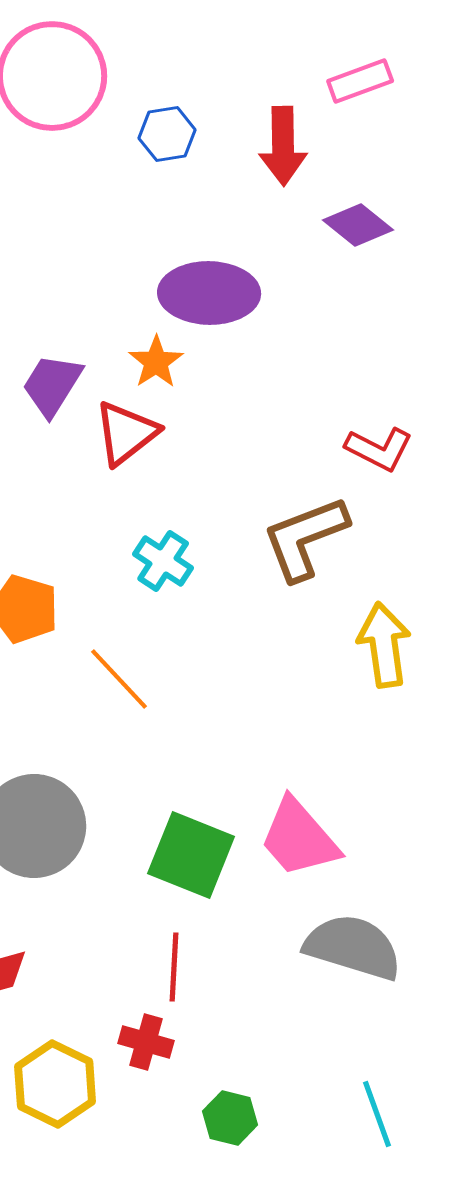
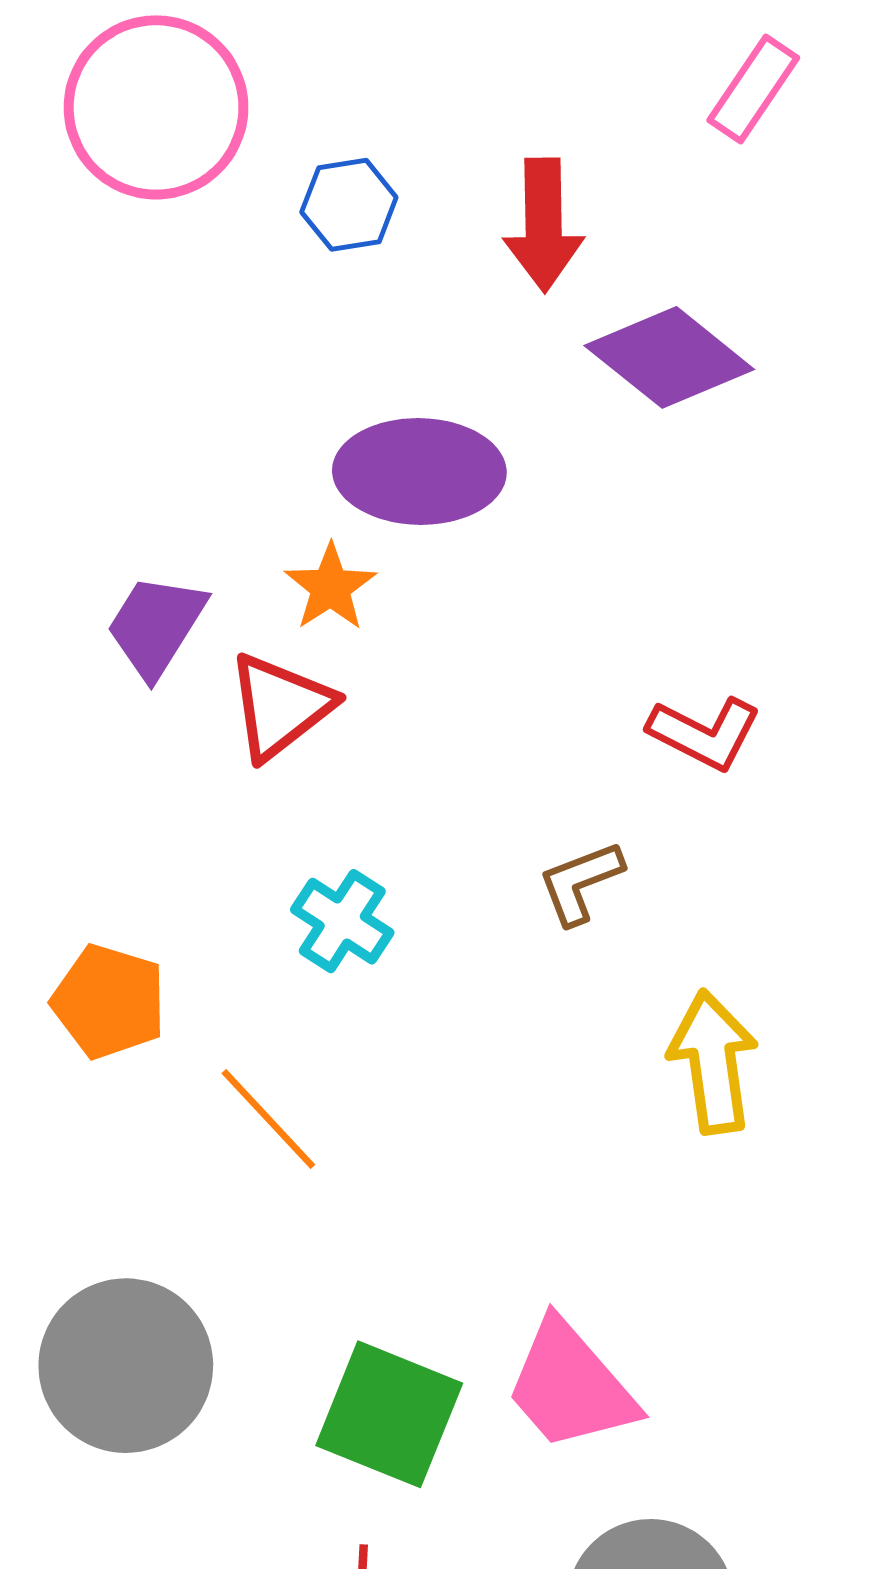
pink rectangle: (360, 81) -> (753, 89), moved, turned -36
purple diamond: (358, 225) -> (669, 357), size x1.4
brown L-shape: (305, 538) -> (580, 882), size x0.6

